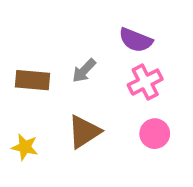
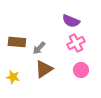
gray arrow: (84, 71) -> (39, 48), moved

